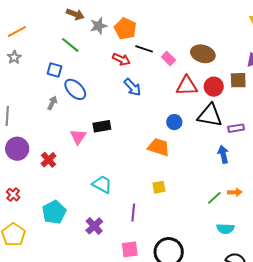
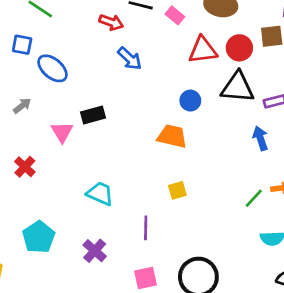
gray arrow: (52, 103) -> (22, 106), moved, turned 32

